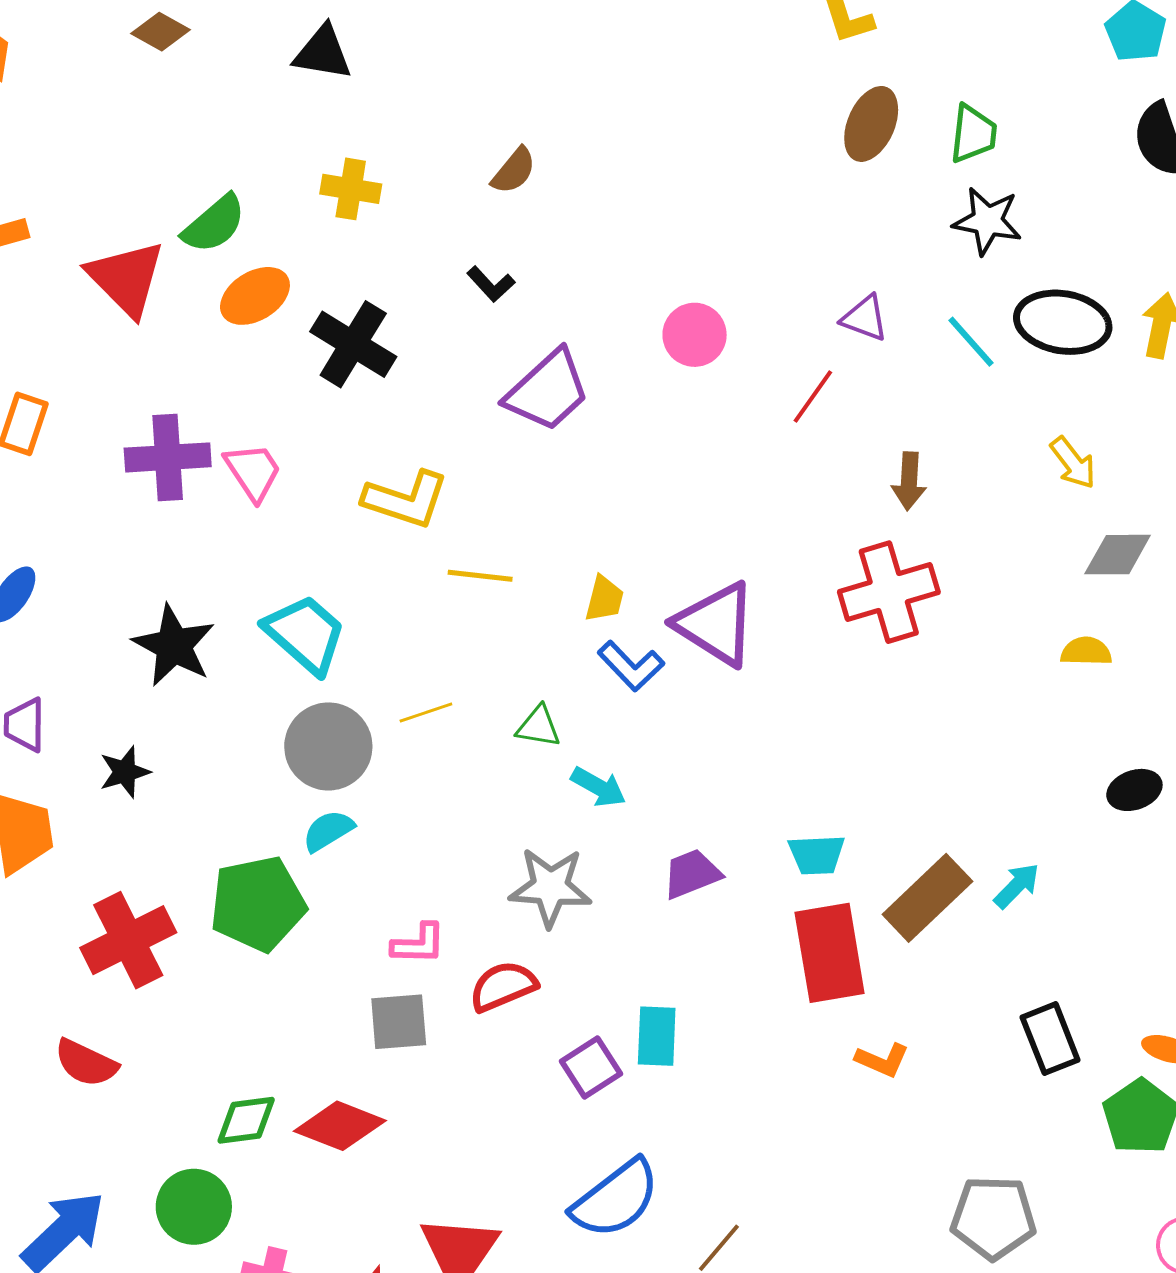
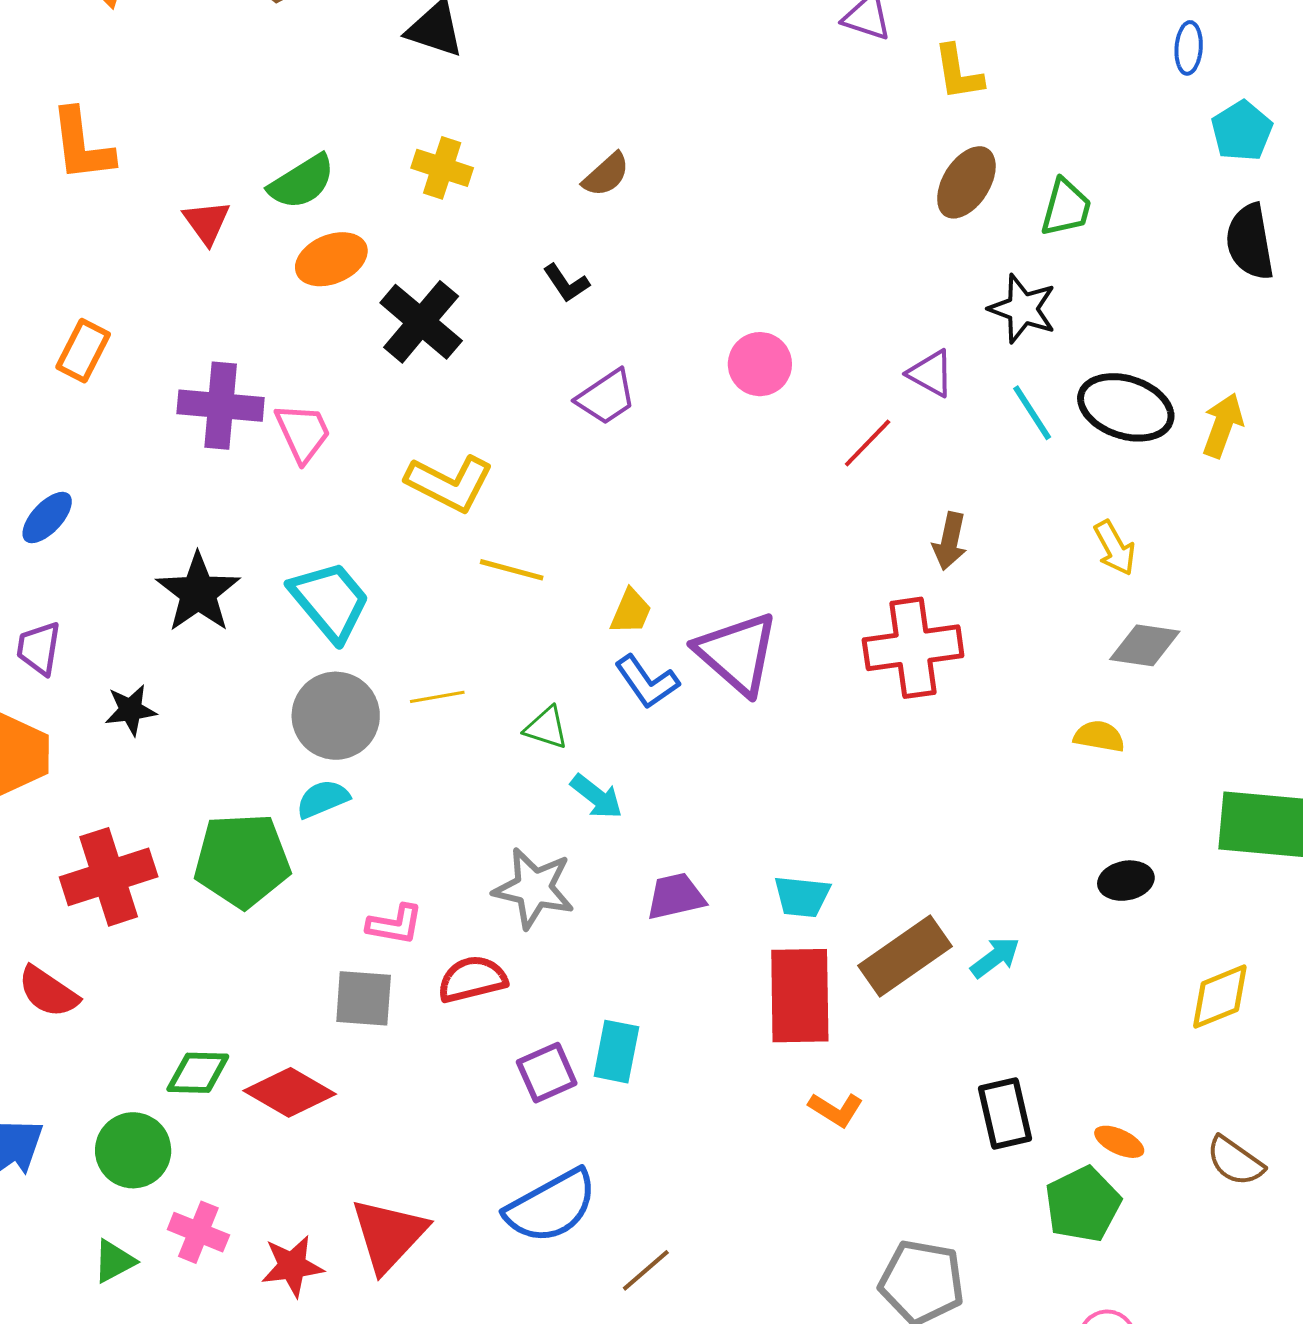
black star: (987, 221) -> (1023, 309), moved
red triangle: (126, 278) -> (207, 222), size x0.6
purple trapezoid: (548, 391) -> (606, 397), size x0.7

